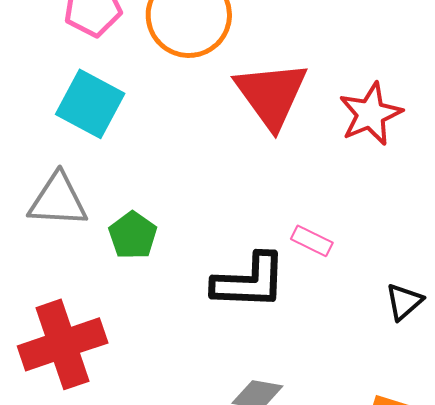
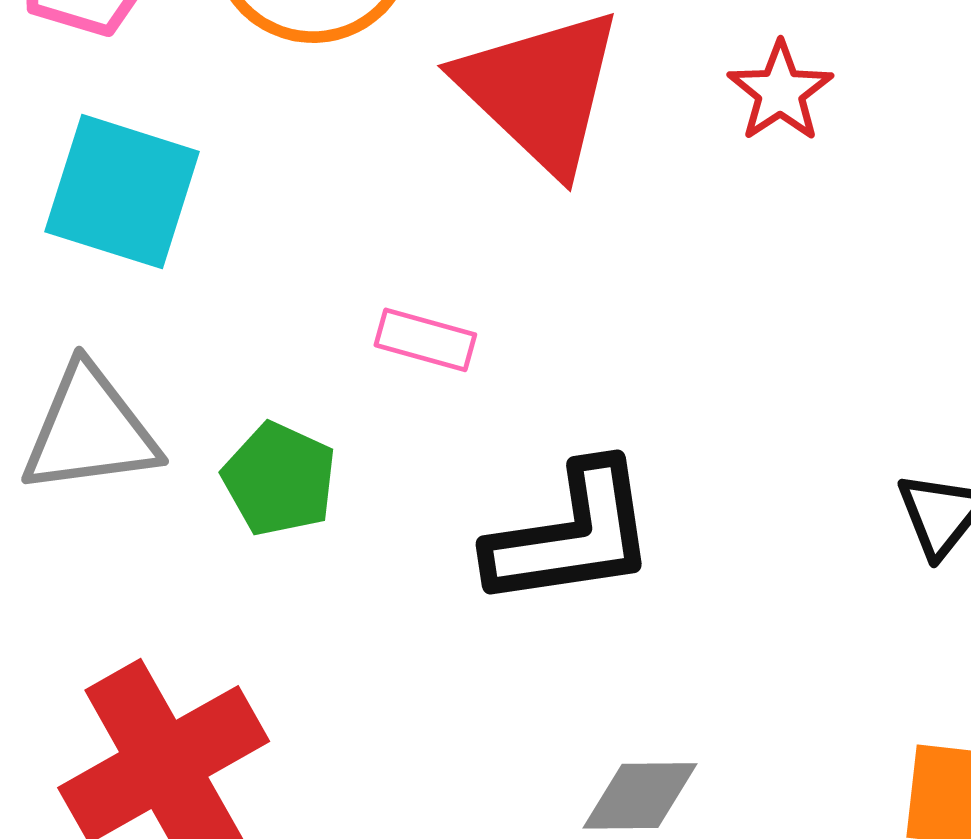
red star: (371, 114) -> (780, 92), size x0.7
pink rectangle: (312, 241) -> (425, 340), moved

